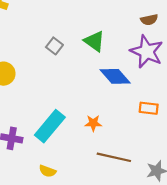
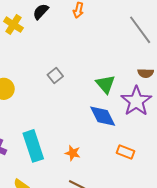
green triangle: (94, 41) -> (105, 84), moved
cyan rectangle: (50, 126) -> (33, 146), turned -72

